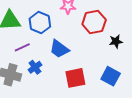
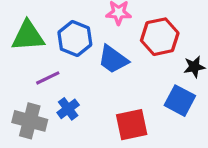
blue trapezoid: (59, 49) -> (113, 59), moved
blue square: (111, 76) -> (180, 101), moved

